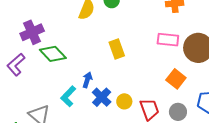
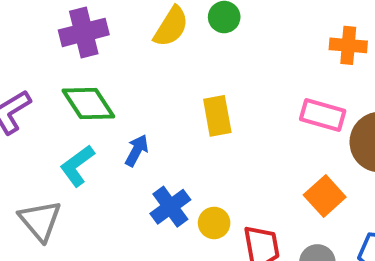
purple cross: (32, 32) -> (84, 32), moved
blue arrow: (87, 80) -> (137, 150), moved
cyan L-shape: (68, 96) -> (77, 166), moved

